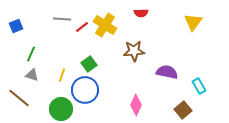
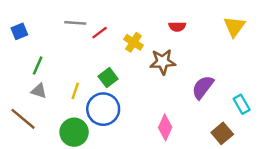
red semicircle: (141, 13) -> (177, 27), moved
yellow cross: (105, 25) -> (134, 42), moved, size x0.7
purple semicircle: (167, 72) -> (203, 87), turned -65

